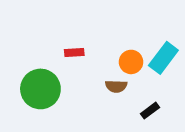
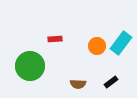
brown semicircle: (116, 86) -> (78, 84), moved

